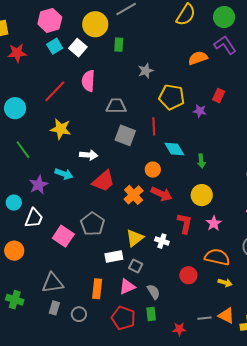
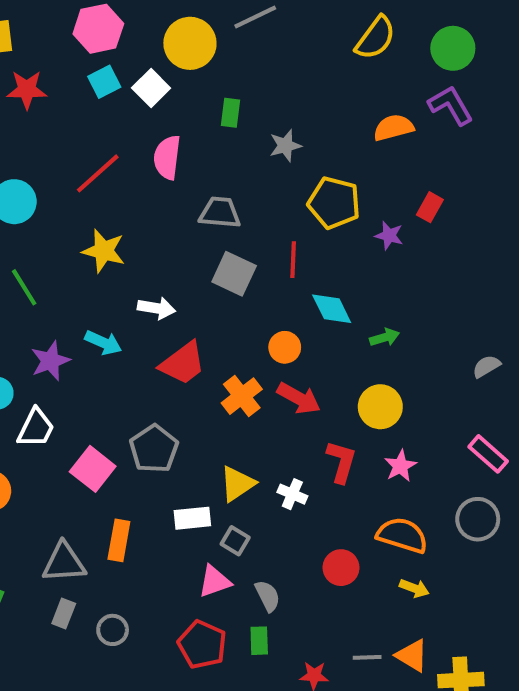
green rectangle: (119, 45) -> (230, 113), moved
green arrow: (201, 161) -> (385, 337), turned -104
orange rectangle: (97, 289) -> (119, 540), moved

